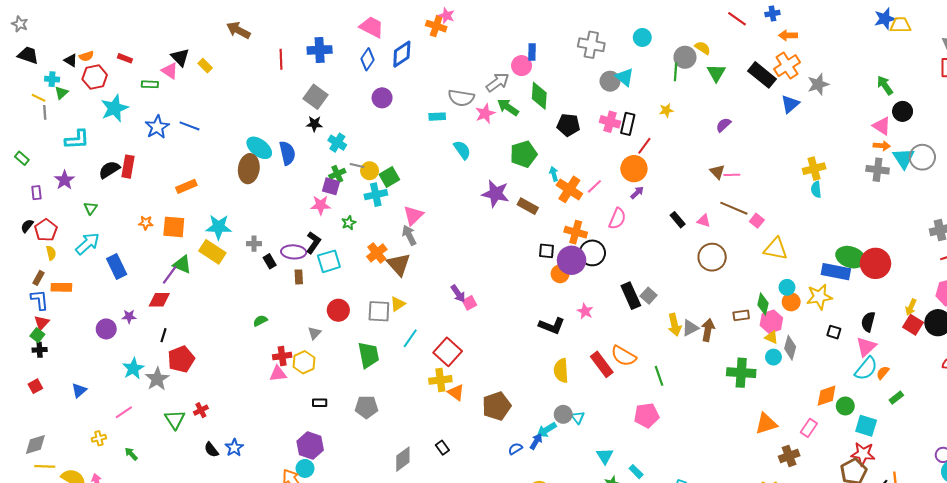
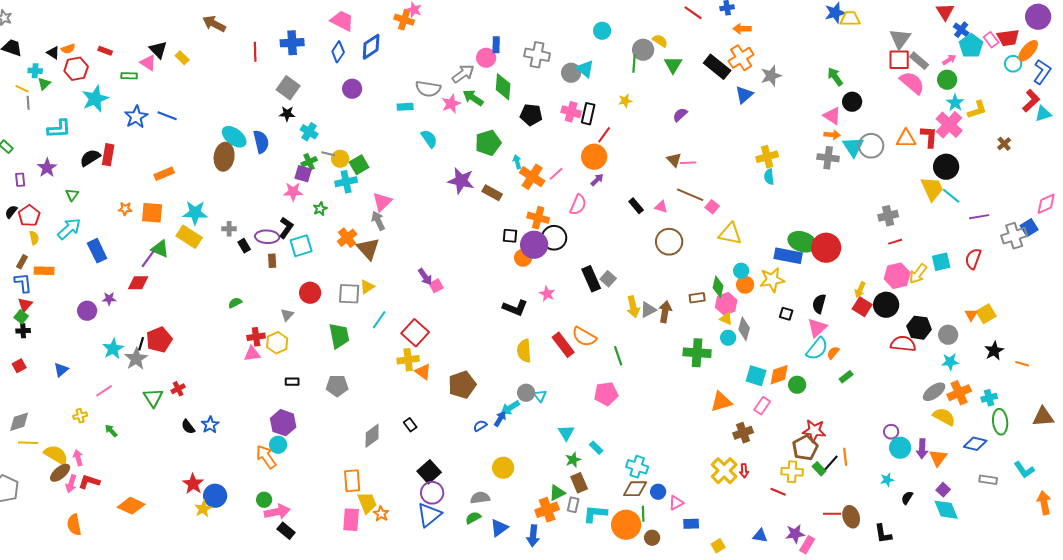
gray cross: (591, 45) -> (537, 55), moved
black line: (163, 335) -> (141, 344), moved
cyan square: (866, 426) -> (756, 376), moved

